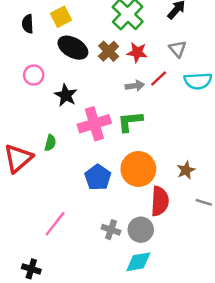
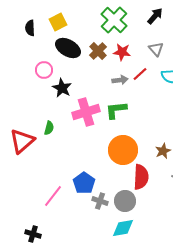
pink circle: (34, 75) -> (44, 70), moved
blue pentagon: (98, 177) -> (84, 183), moved

